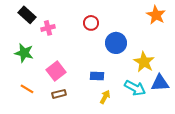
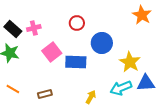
black rectangle: (27, 15) -> (13, 29), moved
pink square: (56, 71) -> (52, 52), moved
blue rectangle: (97, 76) -> (76, 62), moved, size x1.5
cyan arrow: (135, 88) -> (121, 88), turned 130

